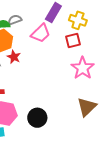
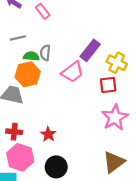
gray semicircle: (15, 20) -> (45, 53), turned -72
red star: (14, 57) -> (48, 134), moved

